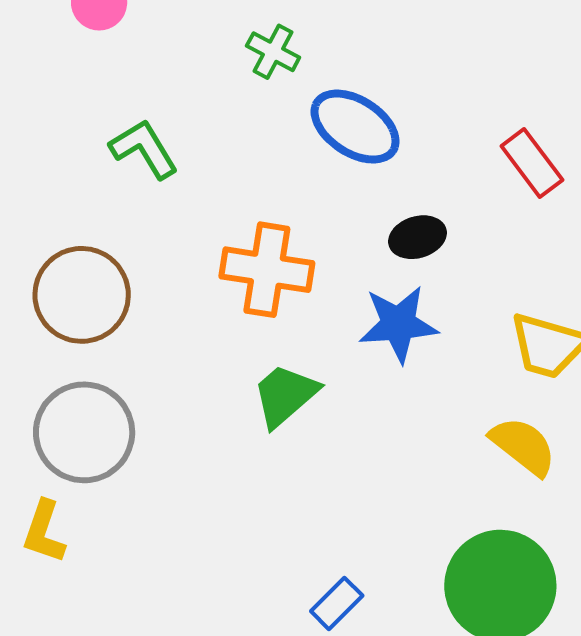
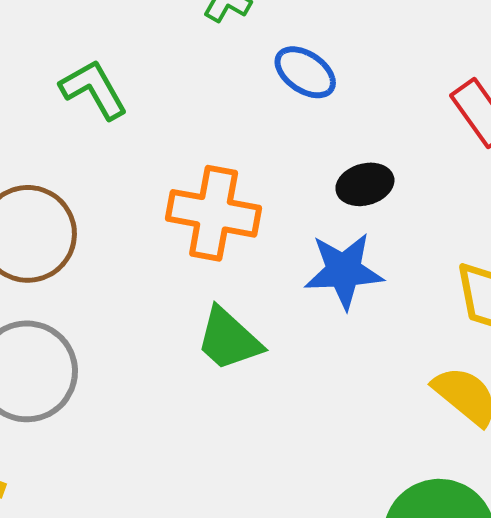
blue ellipse: (355, 127) -> (305, 72), size x0.7
green trapezoid: (285, 395) -> (229, 339), turned -98

